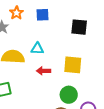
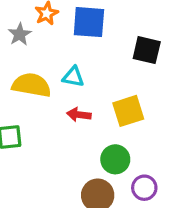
blue square: (42, 15) -> (89, 22), size x1.5
yellow square: (73, 65) -> (128, 111), turned -30

